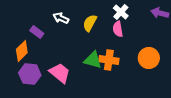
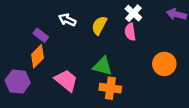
orange diamond: (22, 51) -> (37, 56), moved
orange cross: (109, 60) -> (110, 88), moved
purple hexagon: (30, 74) -> (18, 82), moved

